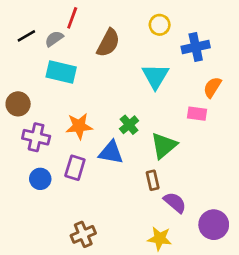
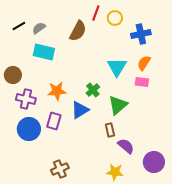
red line: (72, 18) -> (96, 13), moved
cyan triangle: (155, 76) -> (117, 67), moved
orange semicircle: (212, 87) -> (144, 63), moved
blue triangle: (111, 152) -> (80, 110), turned -42
blue circle: (40, 179) -> (29, 129), size x1.5

